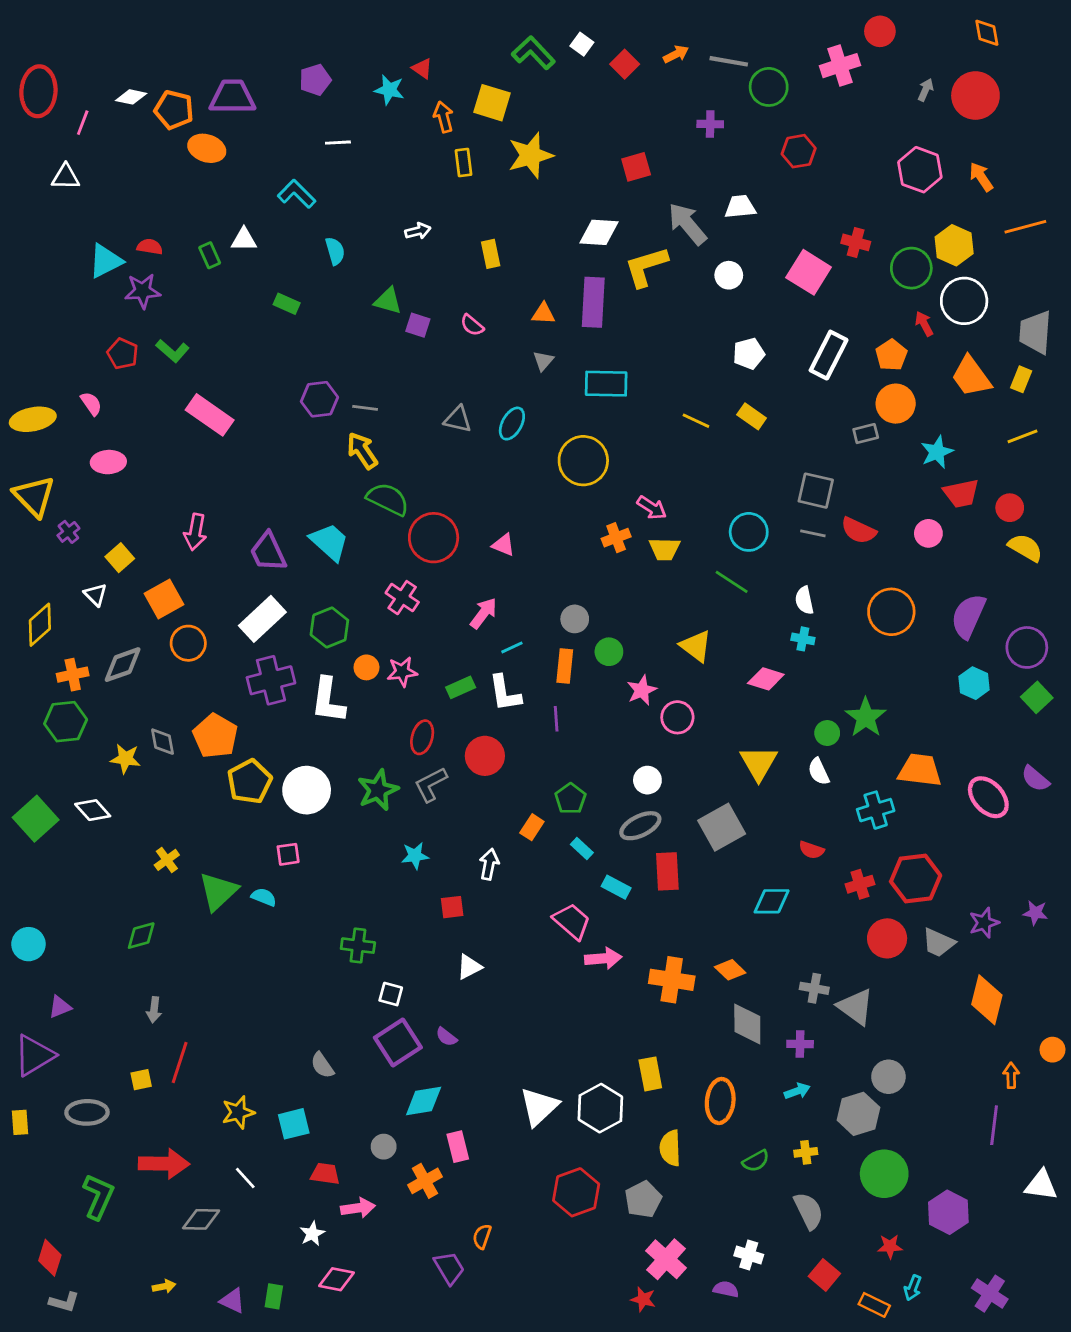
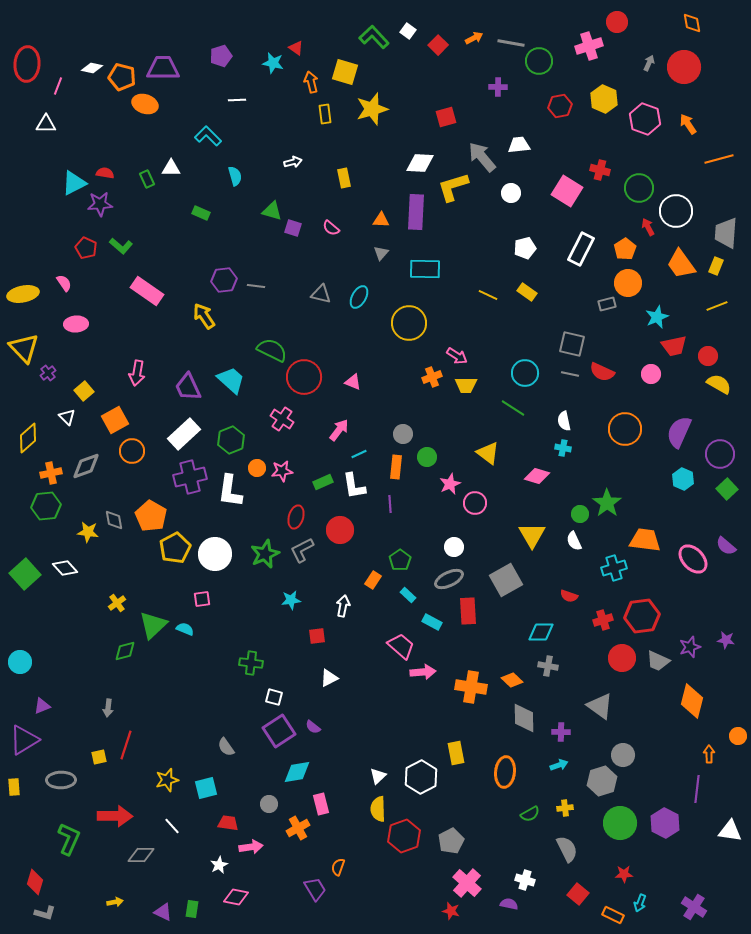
yellow hexagon: (954, 245) -> (604, 99), moved
yellow arrow: (362, 451) -> (204, 316), moved
green diamond: (141, 936) -> (125, 651), moved
gray cross: (814, 988) -> (548, 666), moved
white triangle: (539, 1107) -> (378, 776), size x0.6
yellow semicircle: (670, 1148) -> (378, 809), moved
purple hexagon: (948, 1212) -> (665, 823), moved

